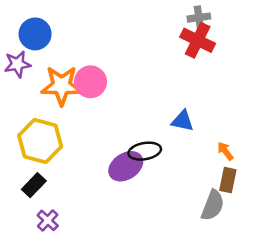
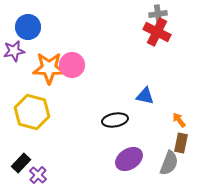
purple ellipse: (126, 166) -> (129, 159), moved
black rectangle: (34, 185) -> (21, 163), moved

